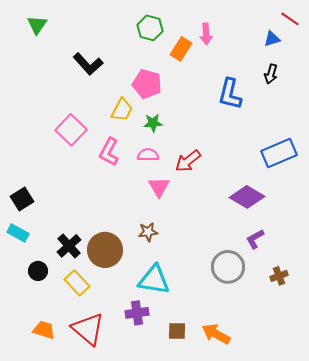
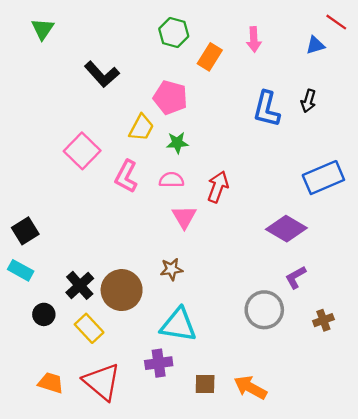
pink arrow: (206, 34) -> (254, 39), moved
black arrow: (271, 74) -> (308, 101), moved
red arrow: (188, 161) -> (218, 187), turned 148

